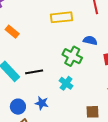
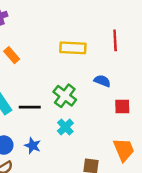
green cross: (72, 56) -> (65, 96), moved

